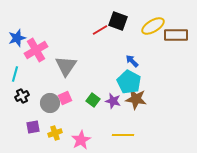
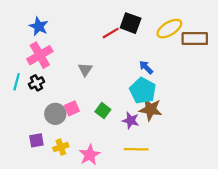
blue star: (17, 38) -> (39, 26), moved, turned -30
gray triangle: (66, 66) -> (85, 70), moved, size x0.6
black cross: (22, 96) -> (36, 83), moved
purple star: (113, 101) -> (131, 120), moved

